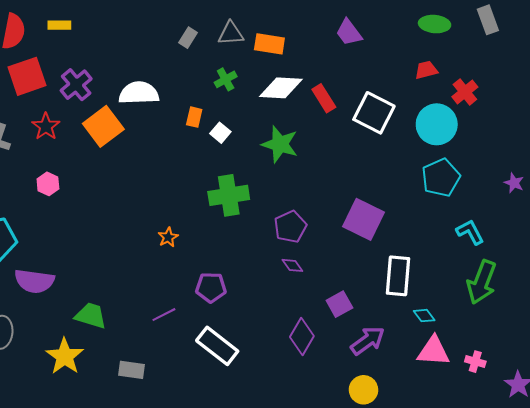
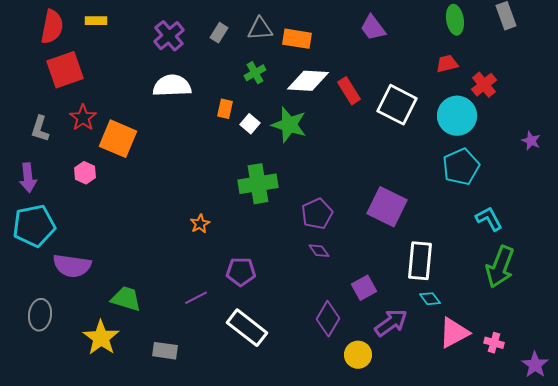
green ellipse: (435, 24) -> (455, 20), turned 76
purple cross: (76, 85) -> (169, 36), moved
orange square: (103, 126) -> (118, 139), moved, turned -30
green star: (280, 144) -> (289, 125), moved
purple star: (514, 183) -> (531, 141), moved
cyan diamond: (424, 316) -> (430, 299), moved
pink triangle: (434, 351) -> (454, 333), turned -32
yellow circle: (364, 390) -> (358, 355), moved

